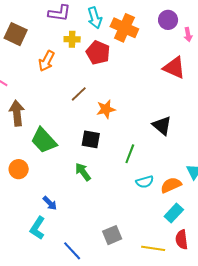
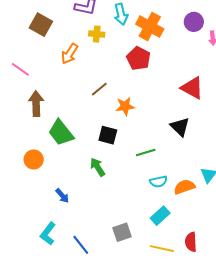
red pentagon: (98, 53) -> (138, 58), moved
red triangle: (174, 68) -> (192, 88), moved
green line: (130, 154) -> (146, 152), turned 48
cyan rectangle: (174, 213) -> (160, 216), moved
cyan L-shape: (38, 228) -> (48, 234), moved

